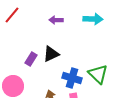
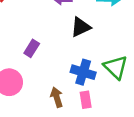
black triangle: (51, 54) -> (81, 27), moved

